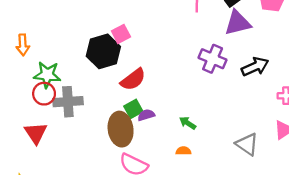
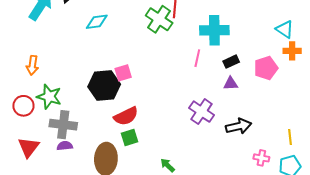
purple triangle: (238, 23) -> (231, 84), size x0.6
red circle: (44, 94) -> (23, 106), moved
green square: (133, 109) -> (130, 137), moved
purple semicircle: (146, 115) -> (65, 146), moved

